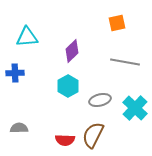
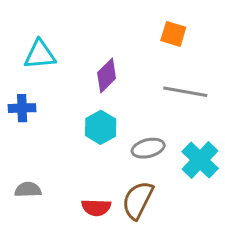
orange square: (117, 23) -> (173, 34), turned 30

